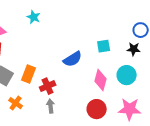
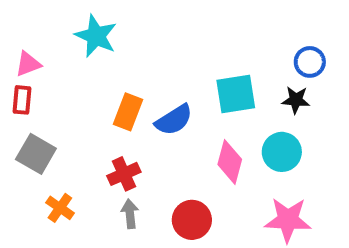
cyan star: (34, 17) -> (96, 36), size x1.5
cyan square: (104, 46) -> (236, 94), size x1.5
orange rectangle: (29, 74) -> (128, 112), moved
red circle: (97, 109) -> (192, 220), moved

